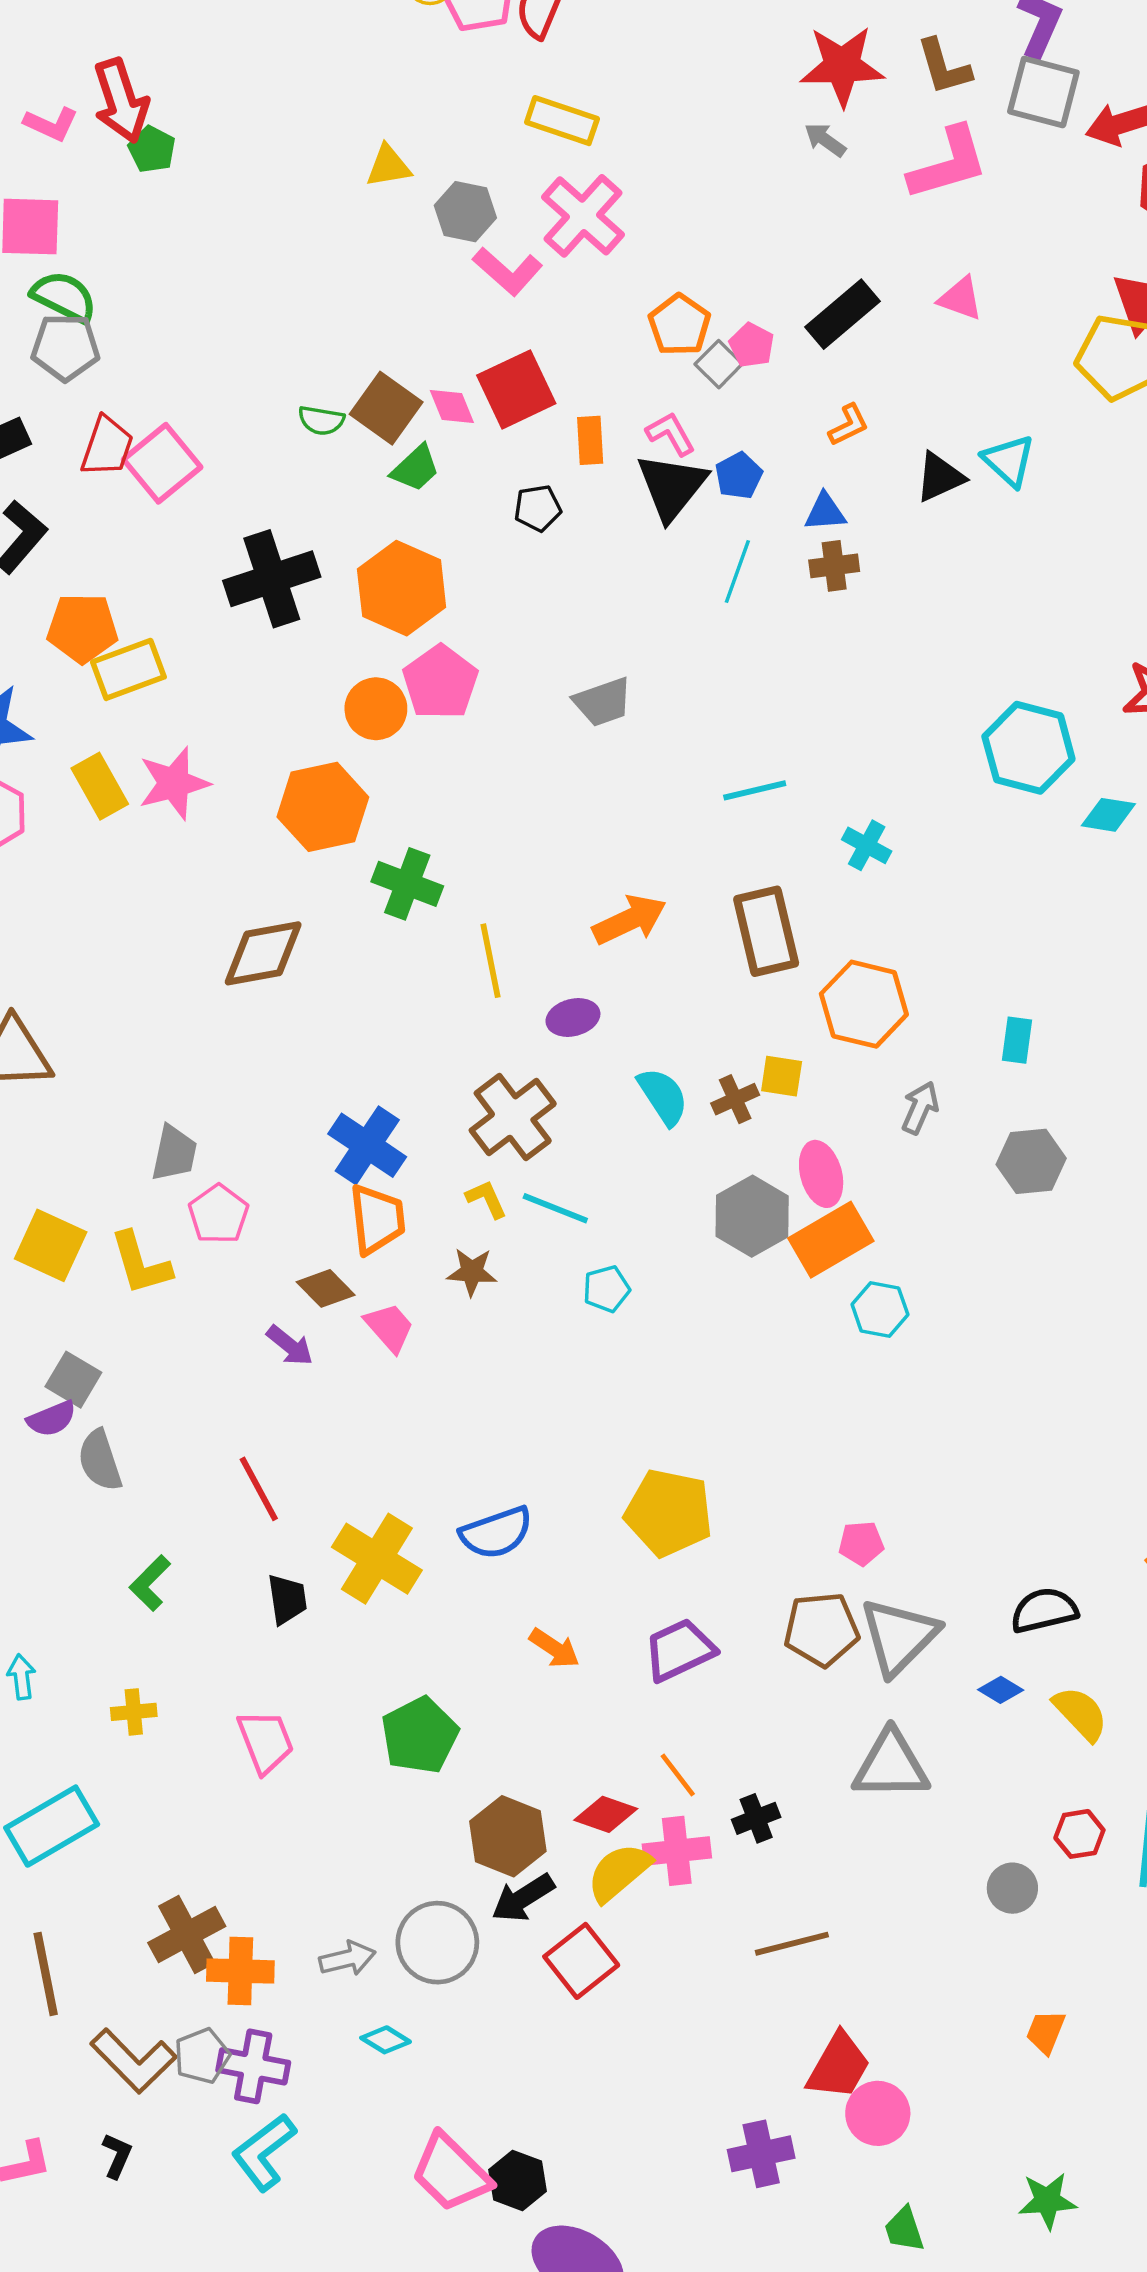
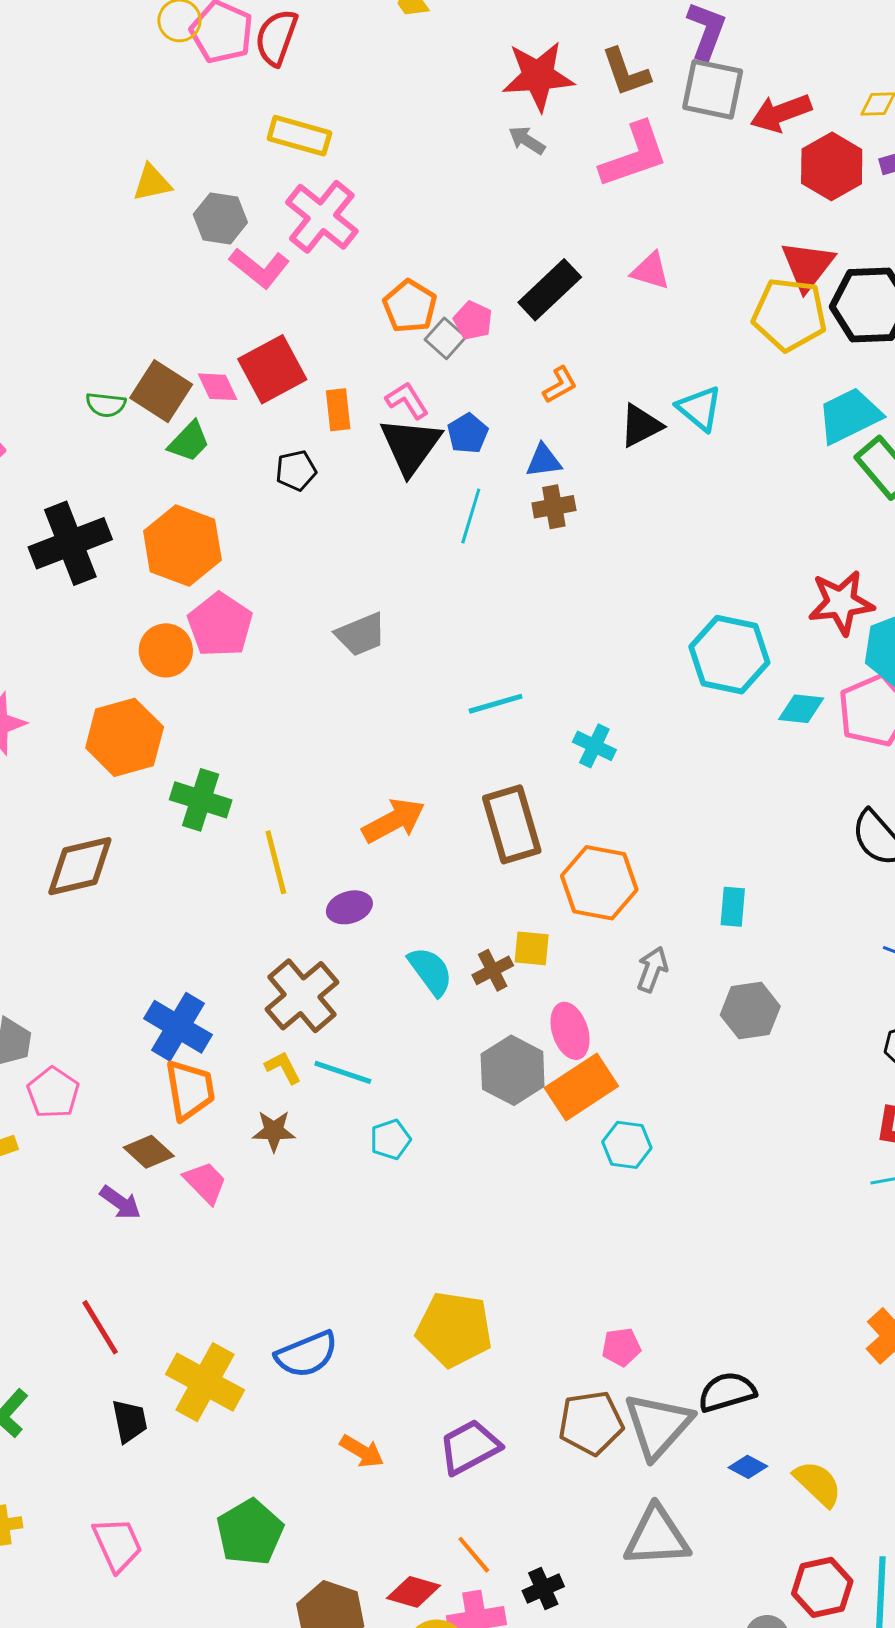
black semicircle: (1044, 1610) -> (727, 1392), moved
red hexagon: (1079, 1834) -> (822, 1587), size x1.4

